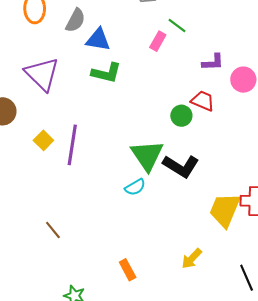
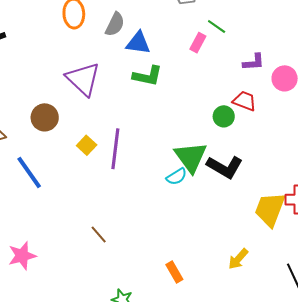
cyan semicircle: (135, 187) -> (177, 177), moved

